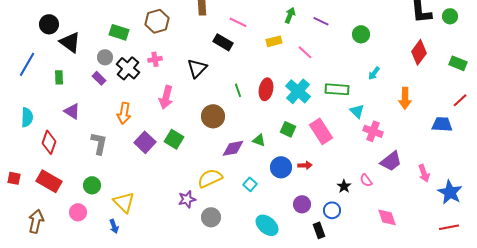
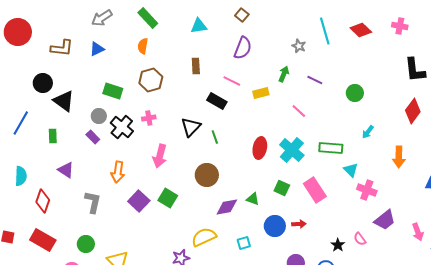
yellow rectangle: (274, 41) -> (261, 93), moved
green line: (238, 90) -> (215, 137), moved
cyan square: (250, 184) -> (244, 243), turned 32

